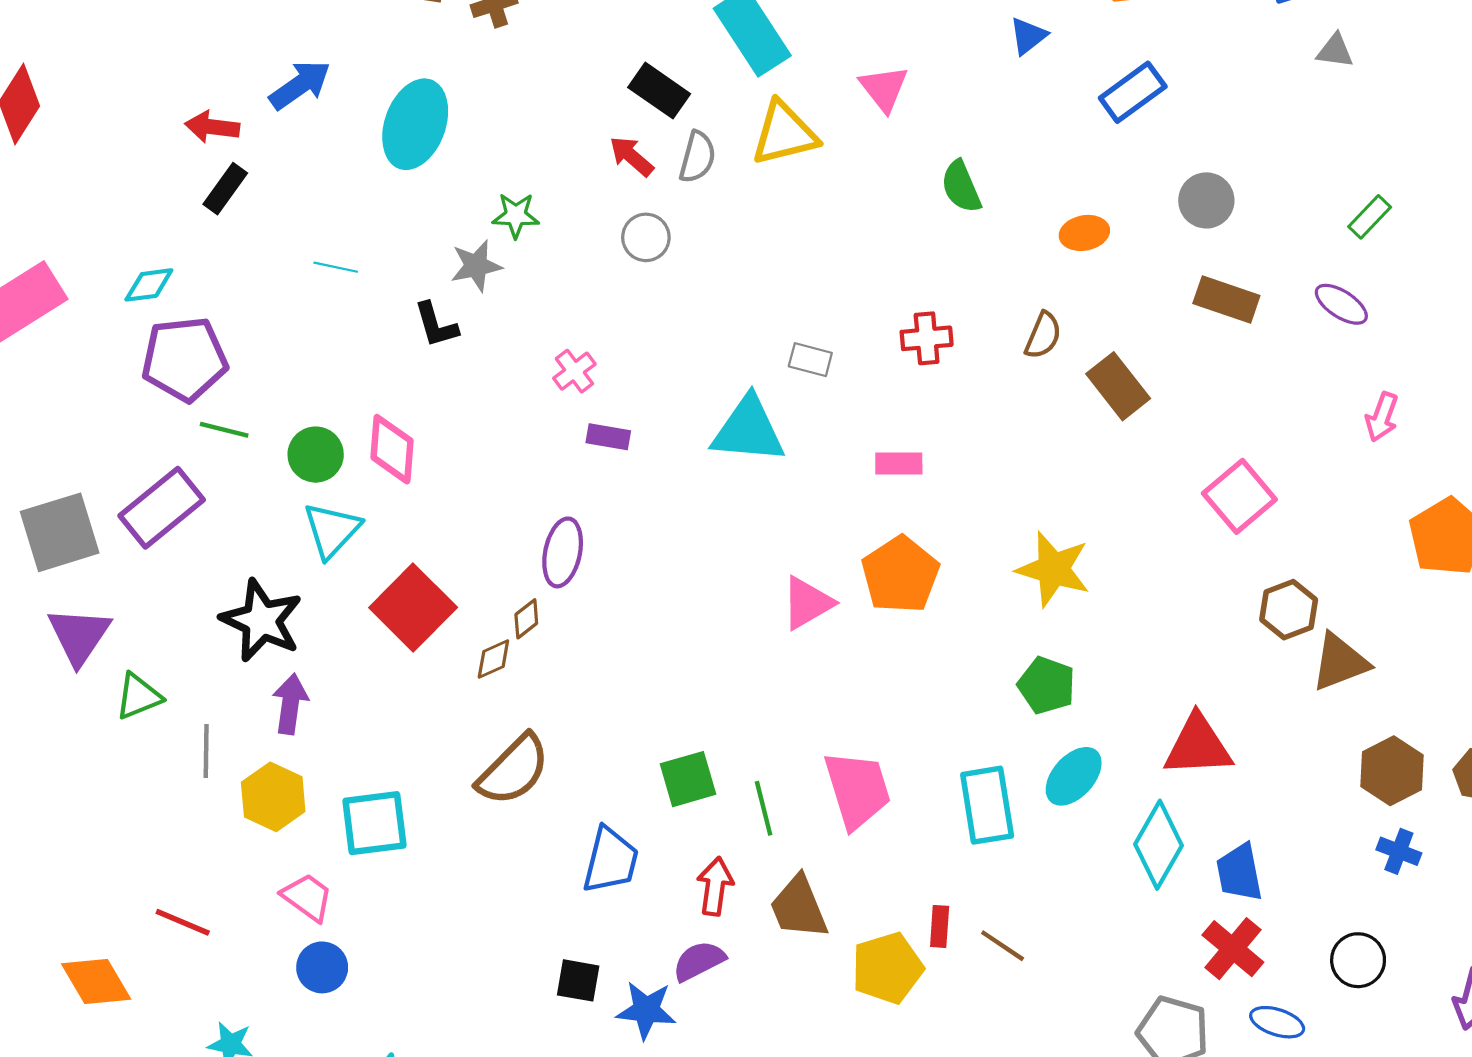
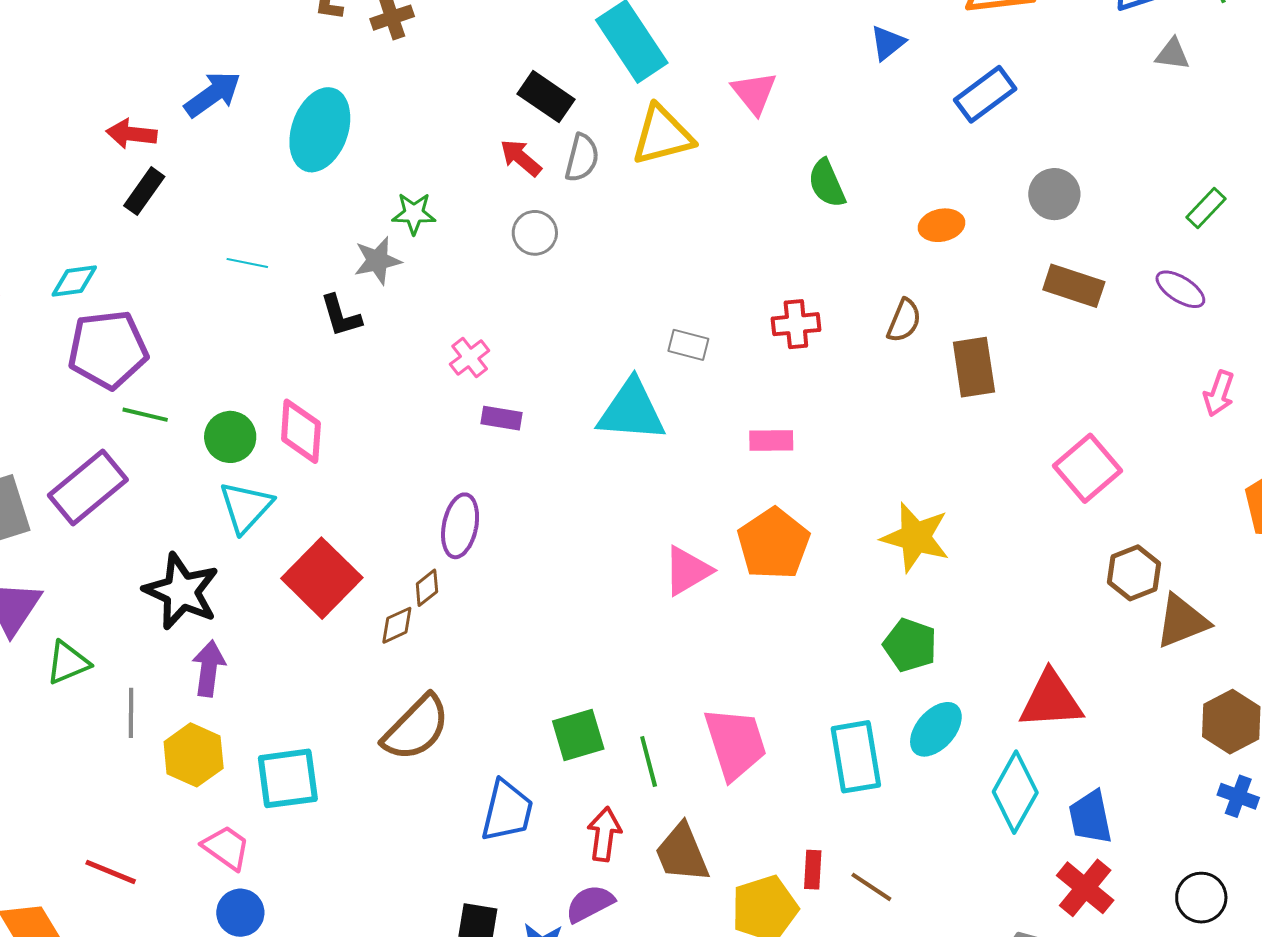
brown rectangle: (1118, 386) -> (974, 367), turned 30

